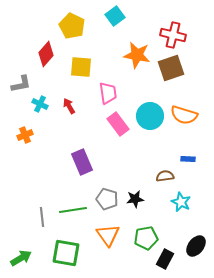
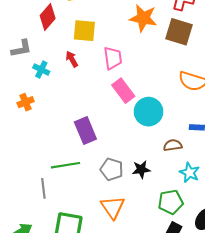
brown square: (171, 68) -> (179, 32), turned 36
red arrow: (69, 106) -> (72, 59), moved
cyan circle: (150, 116) -> (149, 112), moved
green line: (73, 210) -> (65, 165), moved
green pentagon: (146, 238) -> (171, 202), moved

